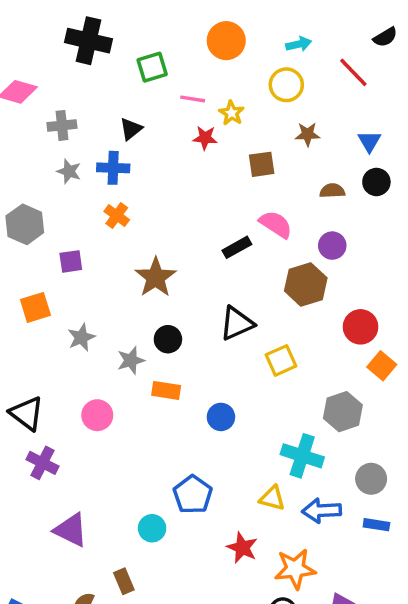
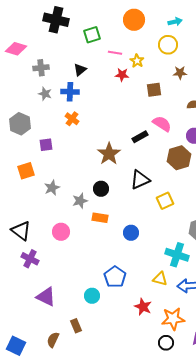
brown star: (156, 277) -> (109, 154), moved

